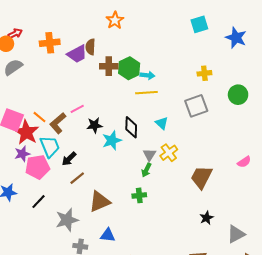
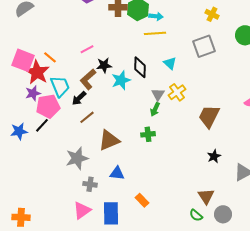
yellow cross: (204, 73) -> (212, 14), turned 32
brown L-shape: (58, 123) -> (88, 79), moved
black line: (39, 202) -> (42, 125), moved

